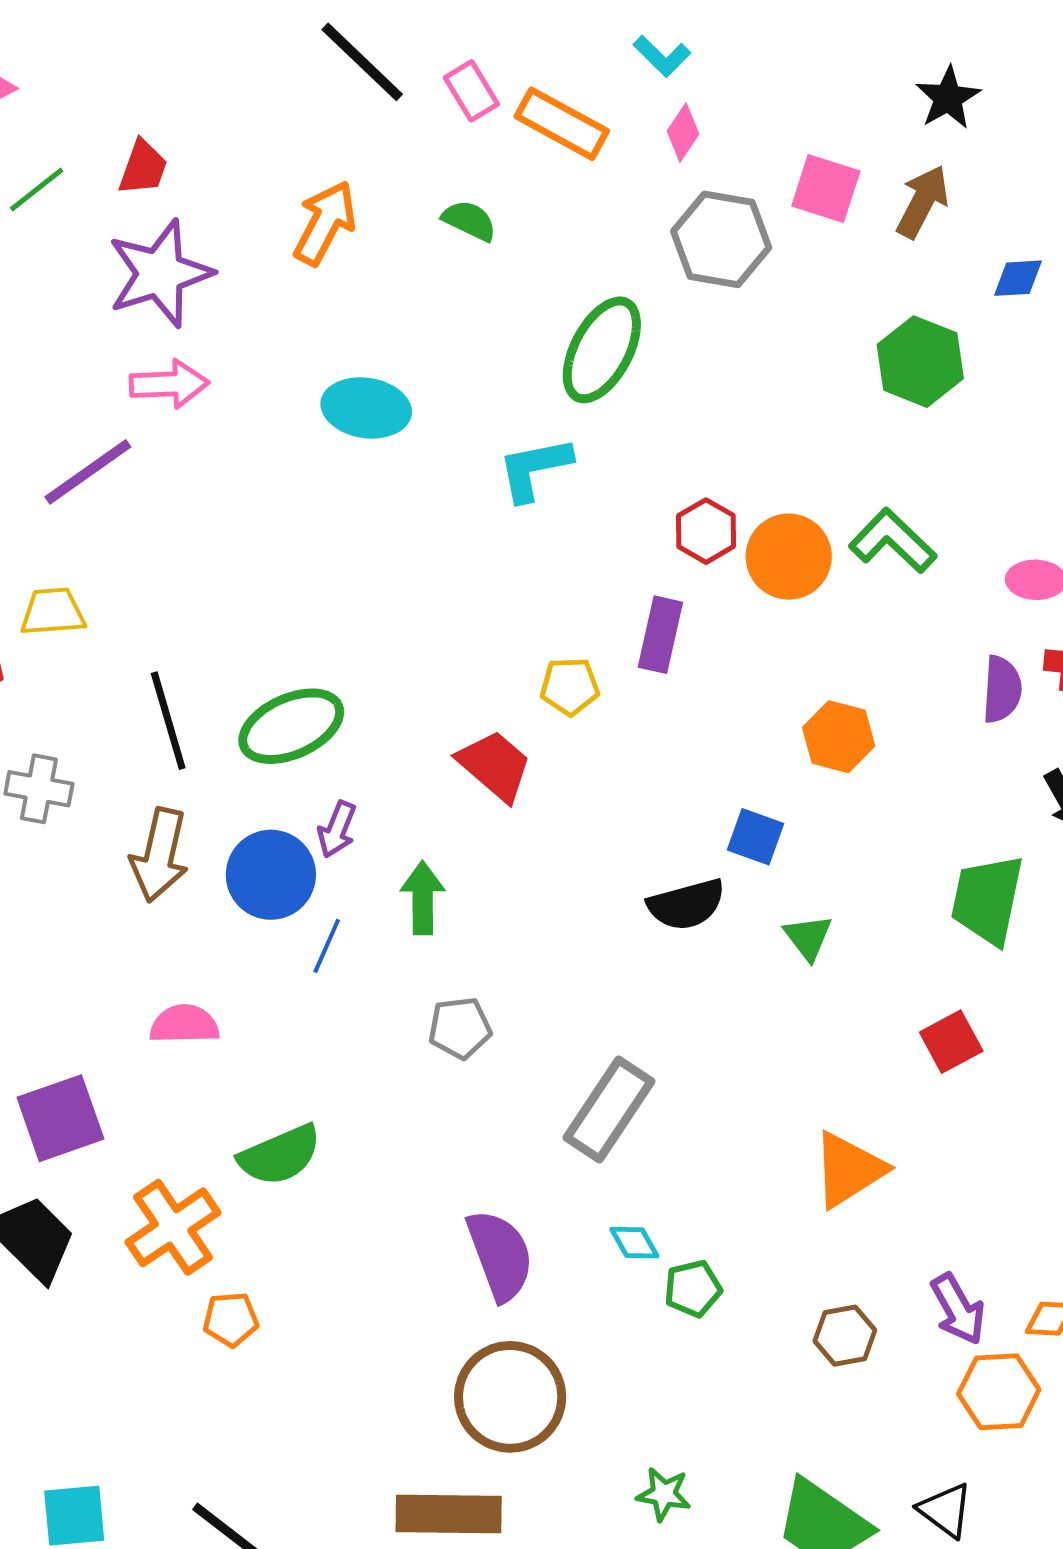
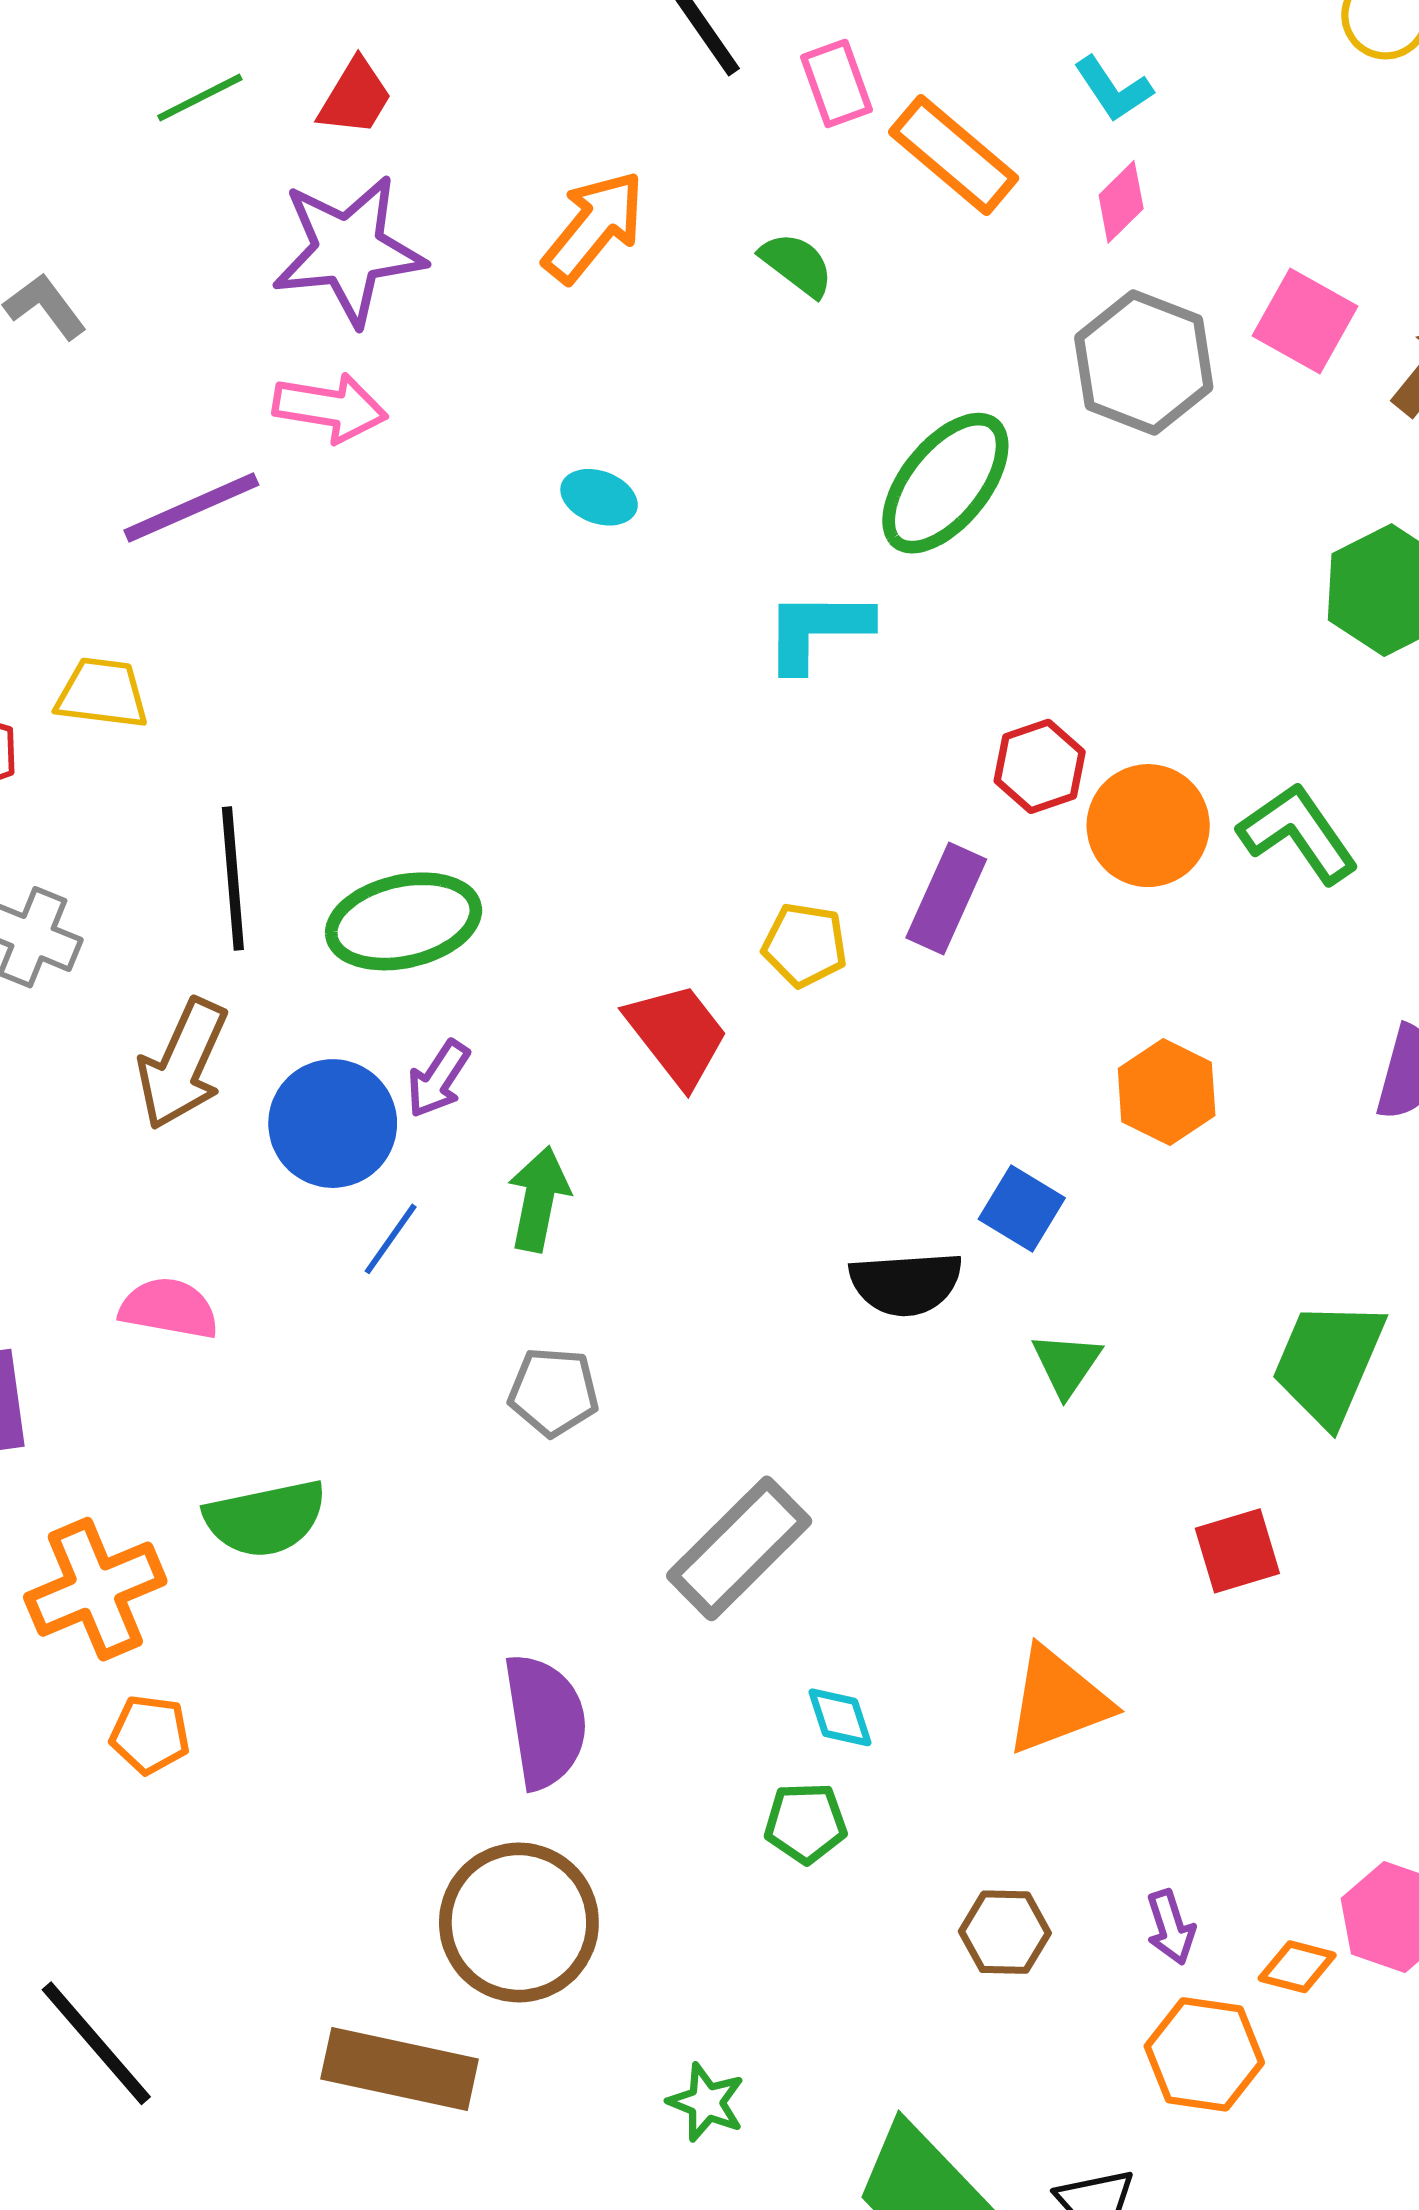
cyan ellipse: (366, 408) -> (599, 497), size x0.6
cyan diamond: (634, 1243) -> (840, 1717), moved
purple arrow: (958, 1309) -> (1171, 1927), size x0.7

